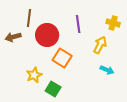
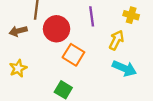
cyan arrow: (107, 70) -> (124, 68), size x1.5
yellow star: (34, 75) -> (18, 68), moved

